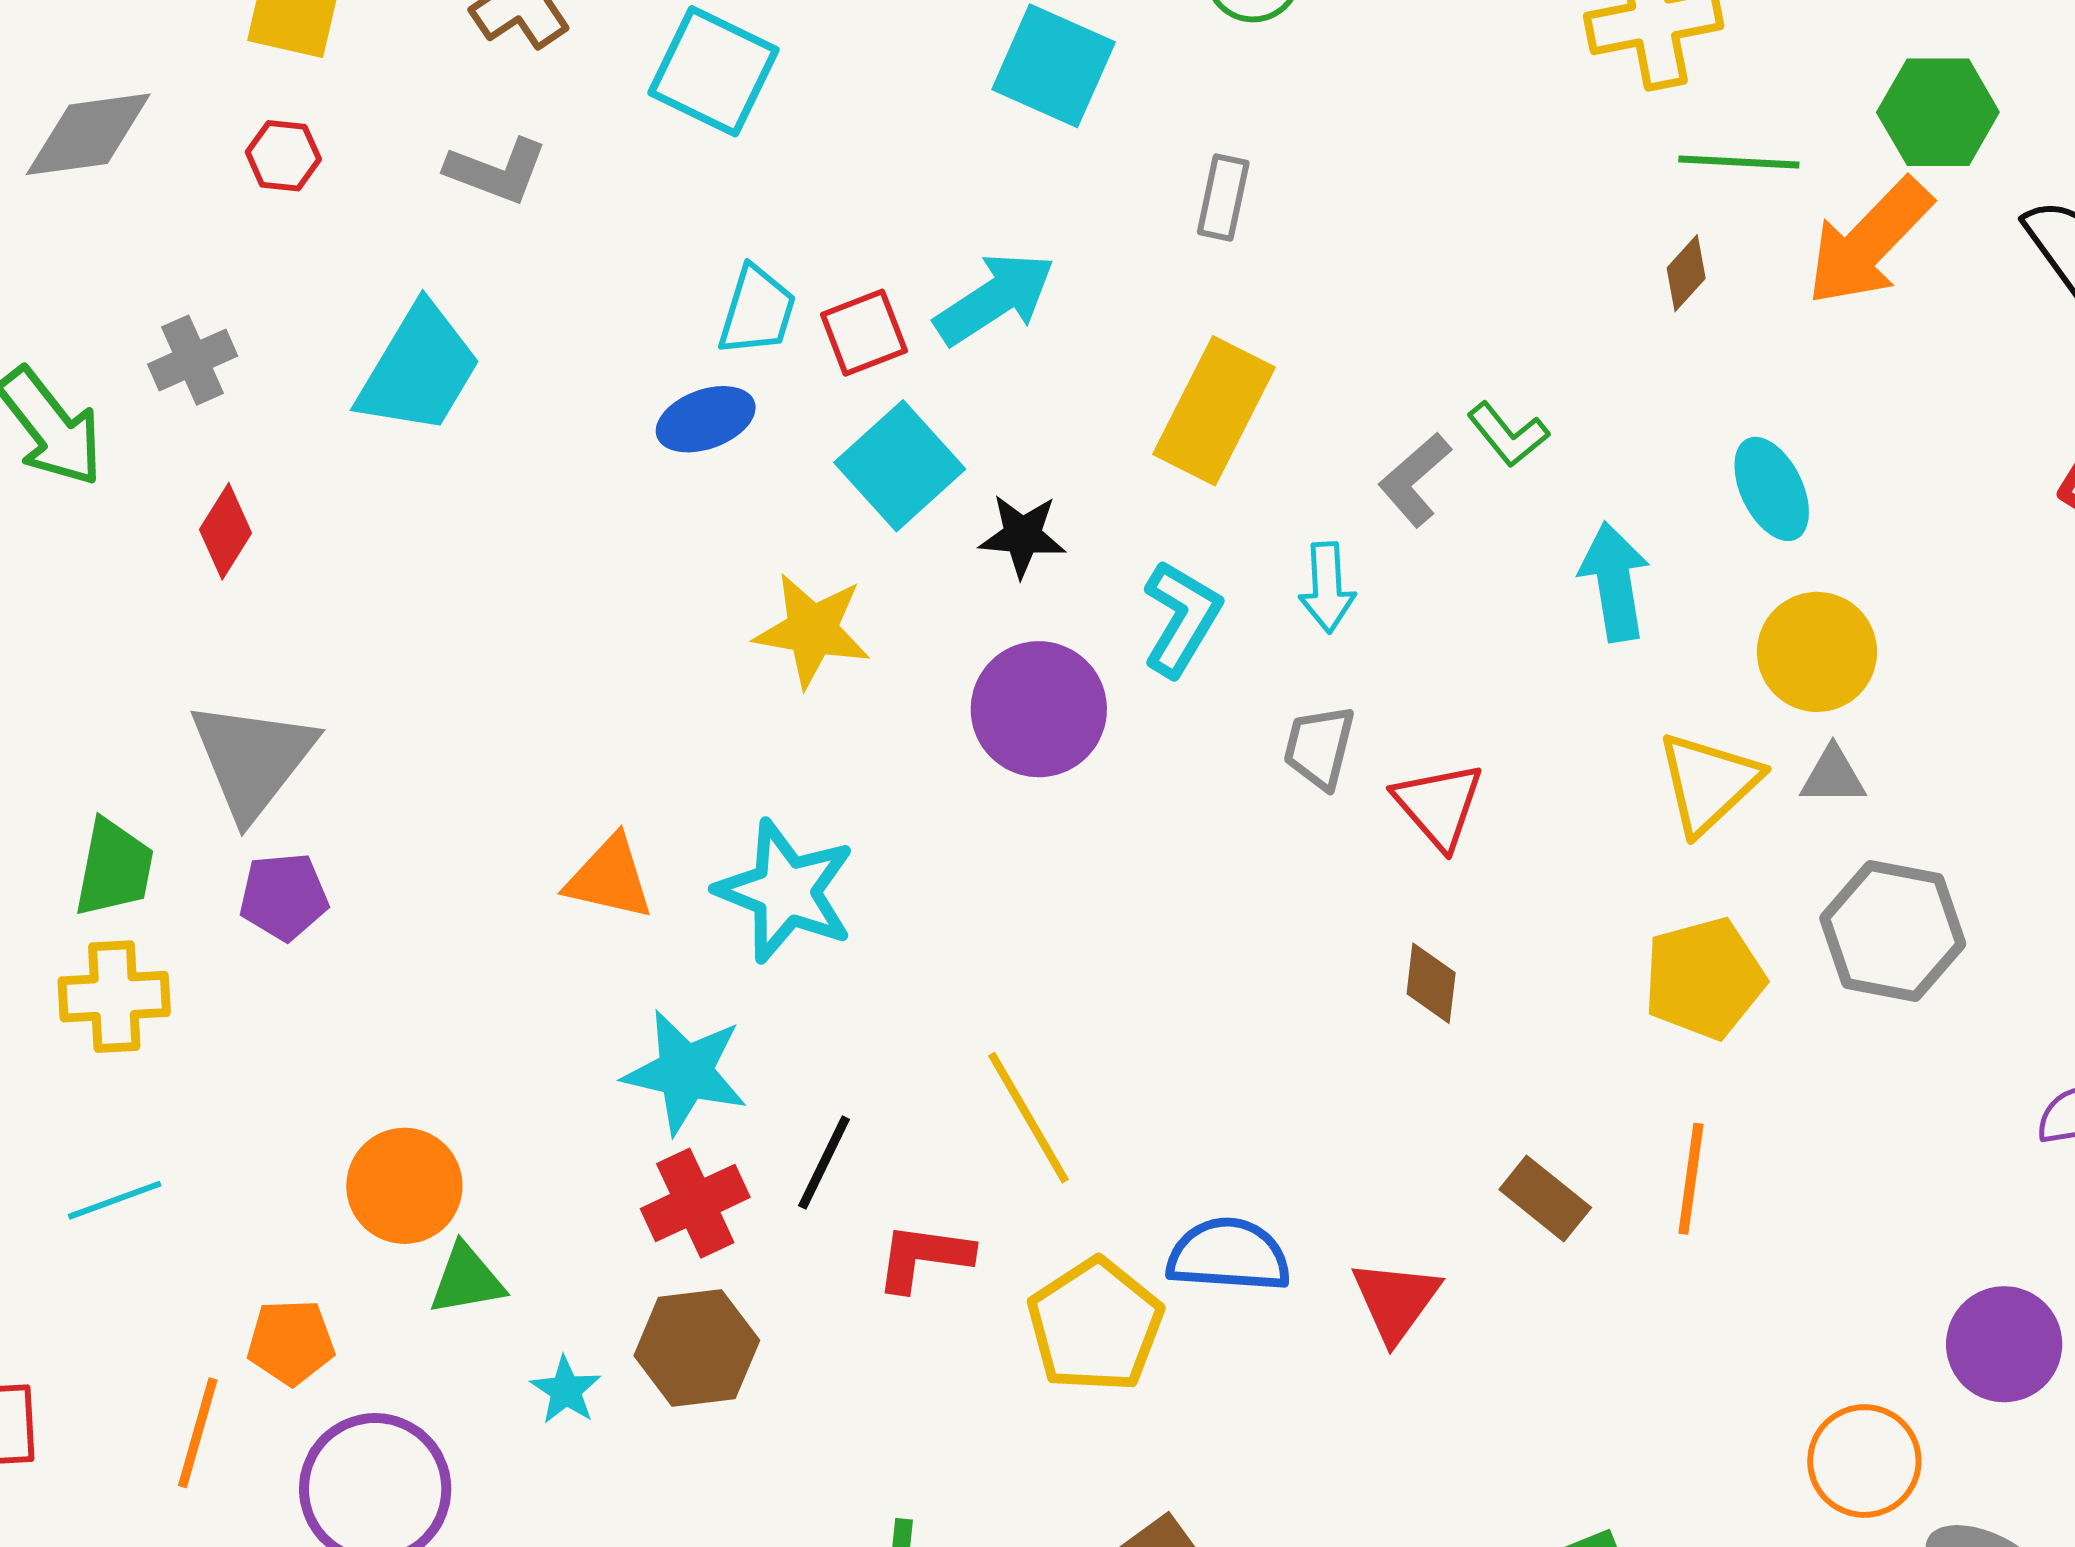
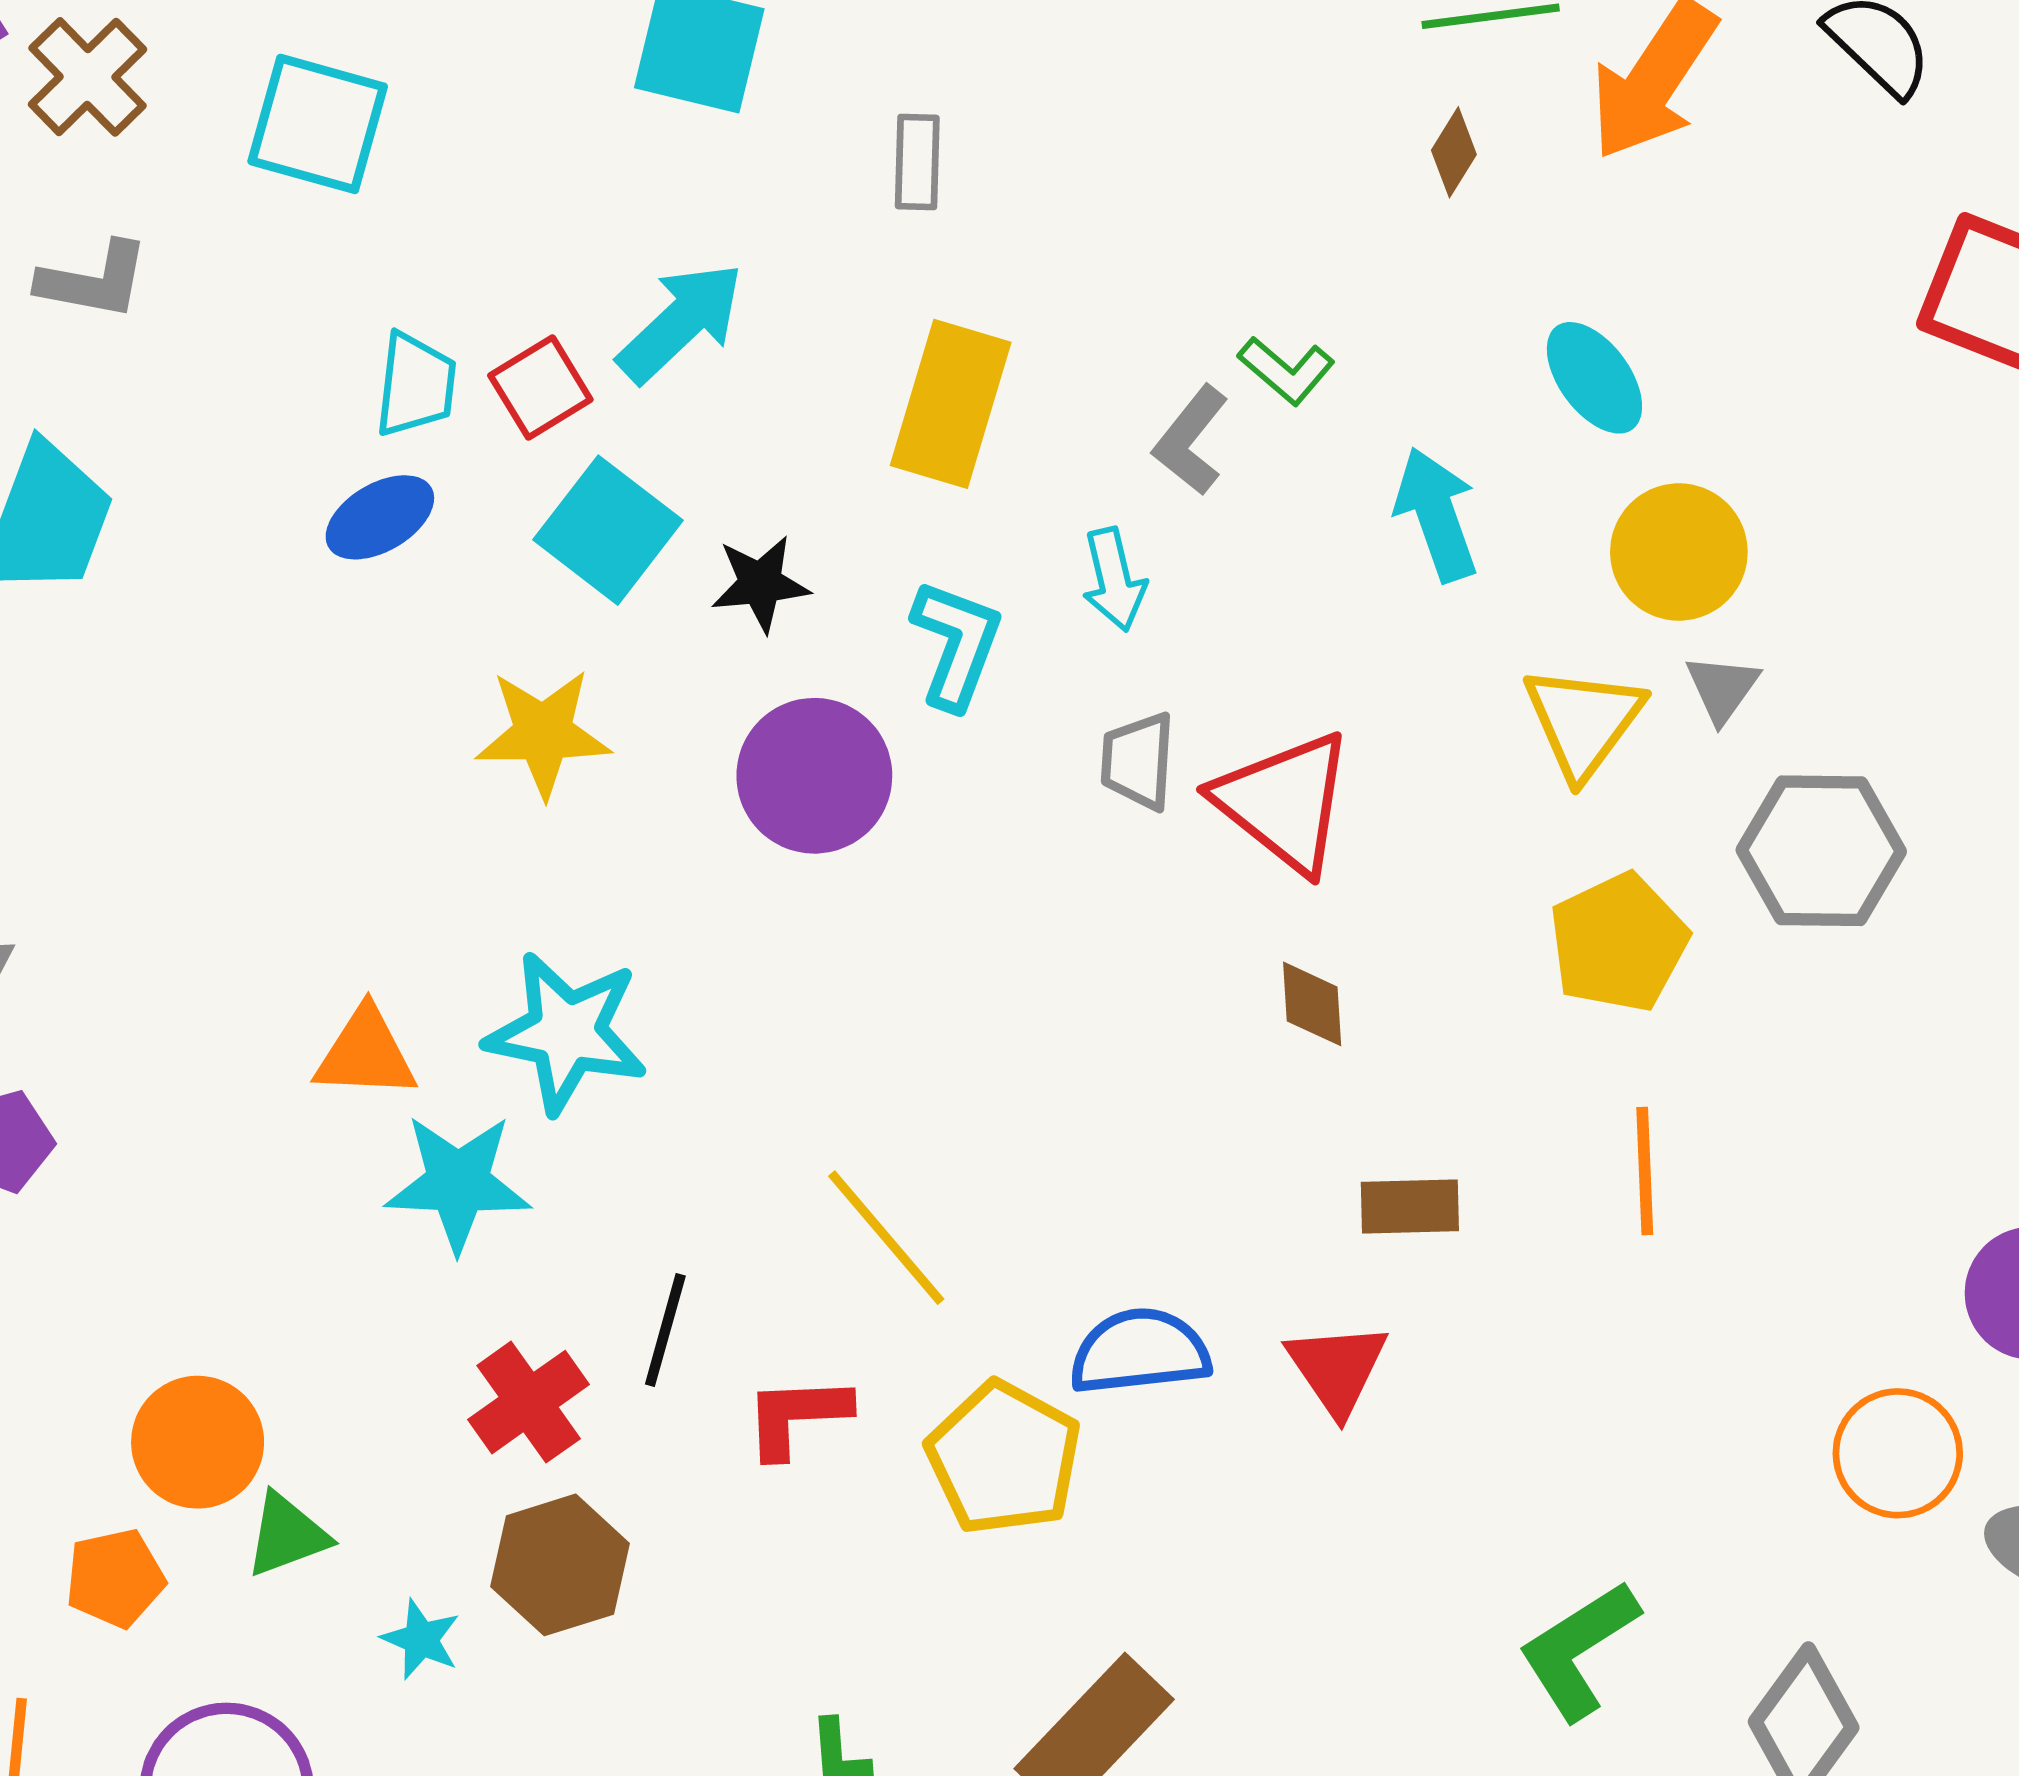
gray triangle: (1833, 776) -> (1722, 688), turned -44
red triangle: (1439, 805) -> (1284, 802), size x1.4
cyan star: (685, 1072) -> (458, 1183), moved
brown rectangle: (1545, 1198) -> (1410, 1207), moved, turned -30
orange pentagon: (291, 1342) -> (115, 1578), moved

